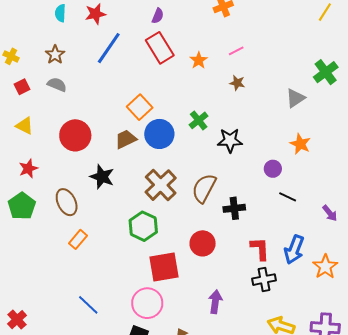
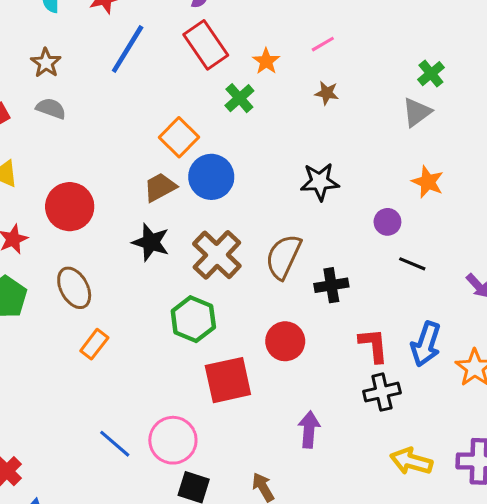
green cross: (326, 72) -> (431, 74), moved, size x0.7
green cross: (199, 120) -> (239, 98), moved
red circle: (75, 135) -> (70, 207), moved
black star: (102, 177) -> (151, 242), moved
pink circle: (147, 303) -> (173, 440), moved

